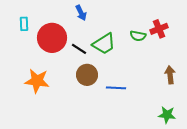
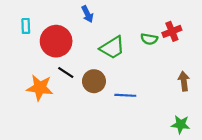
black line: (79, 49) -> (66, 73), moved

